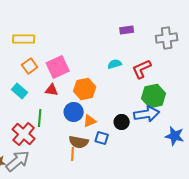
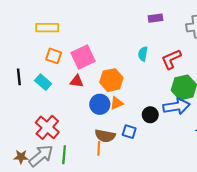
cyan semicircle: (115, 64) -> (143, 54), turned -64
orange square: (30, 66) -> (54, 56), turned -35
green line: (40, 118) -> (64, 155), moved
orange triangle: (90, 121) -> (117, 103), moved

